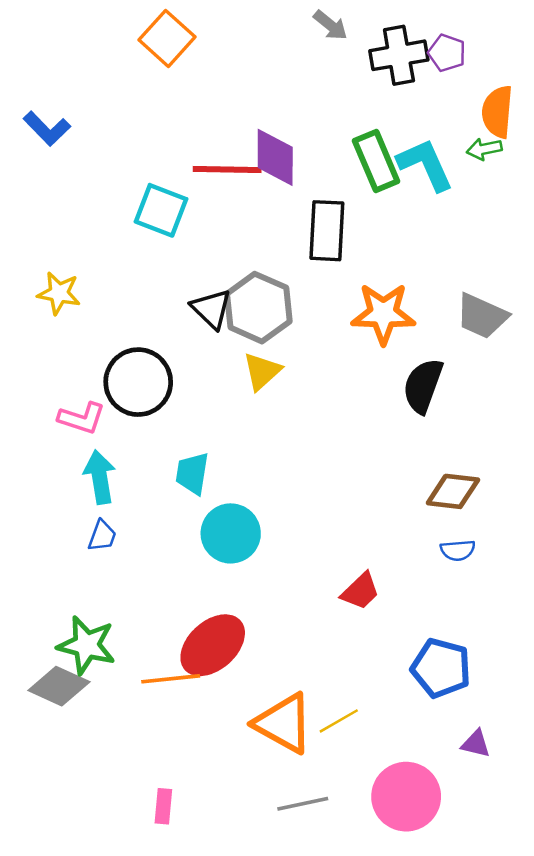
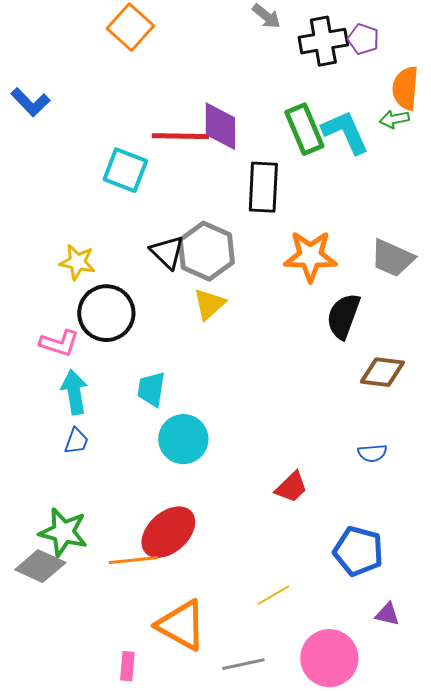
yellow star: (59, 293) -> (77, 262), moved
brown diamond: (453, 491) -> (382, 372), moved
orange triangle: (284, 723) -> (181, 625), moved

